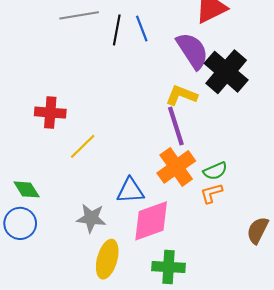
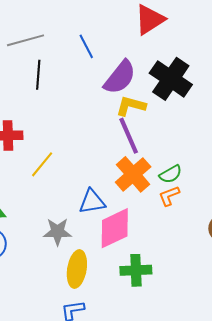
black line: (117, 30) -> (38, 75), moved
purple semicircle: (192, 51) -> (120, 77), moved, turned 78

